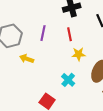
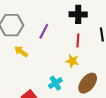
red line: (70, 34) -> (78, 41), moved

